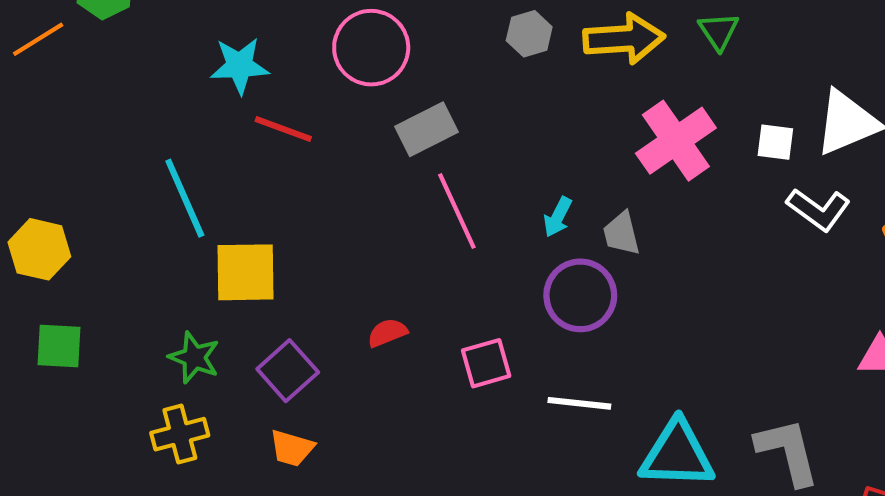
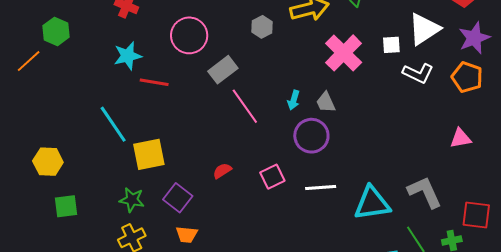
gray hexagon: (529, 34) -> (262, 27), moved

